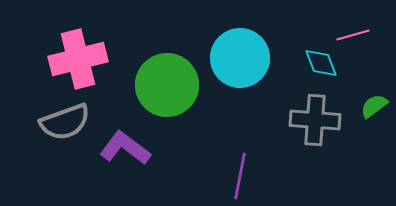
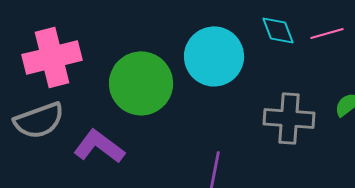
cyan diamond: (321, 63) -> (278, 30), moved

